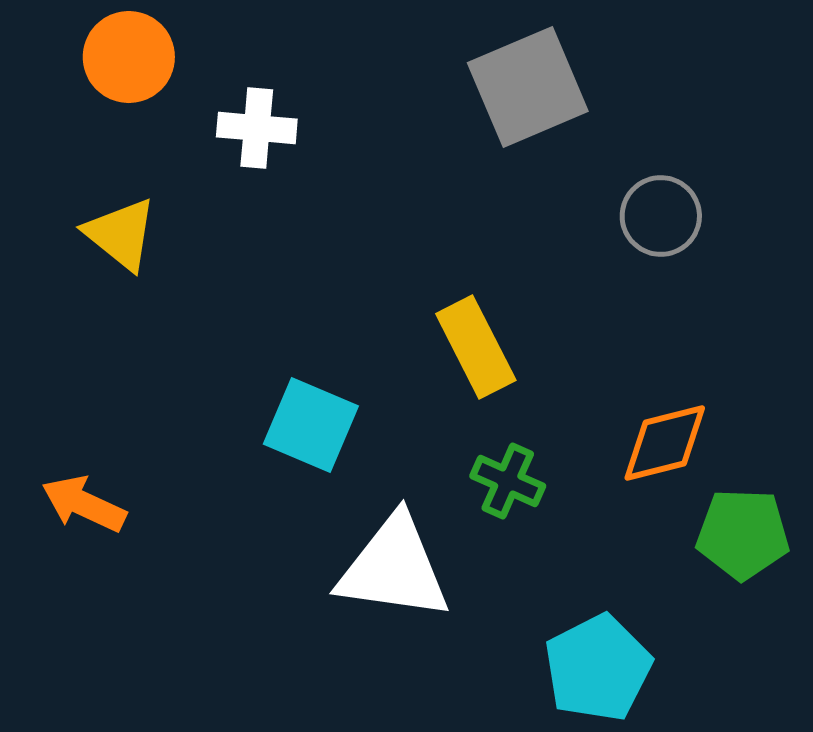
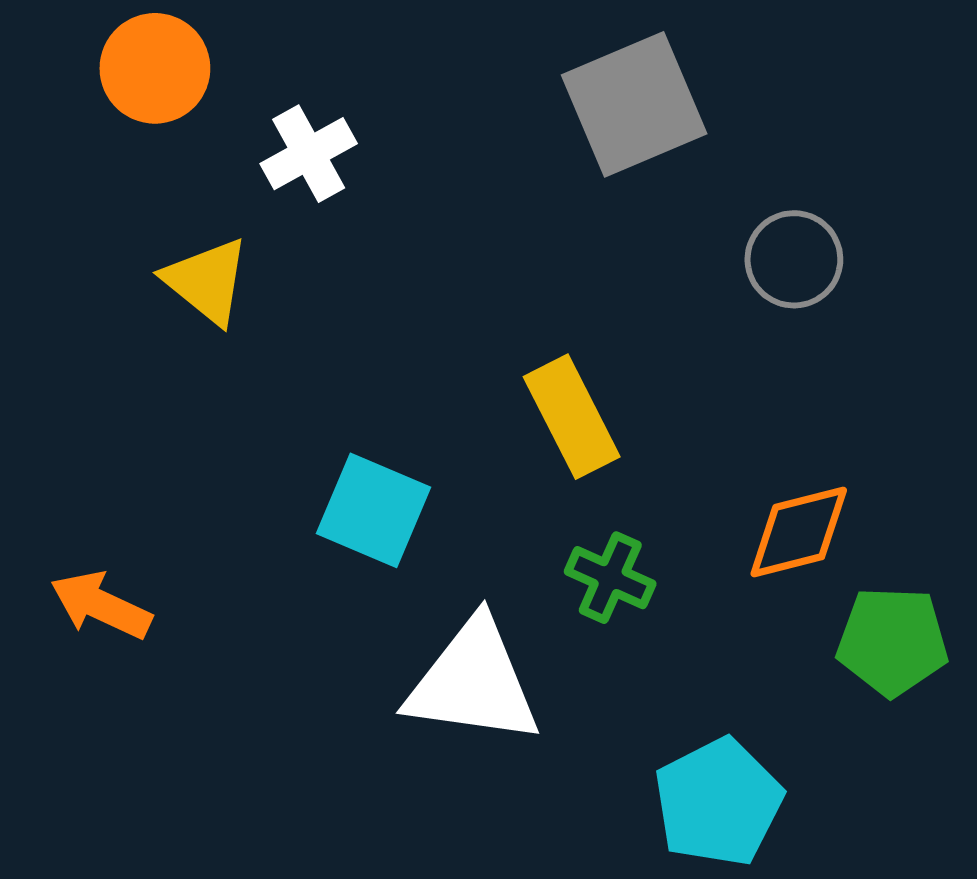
white cross: (257, 128) -> (309, 154), turned -34
yellow triangle: (121, 234) -> (207, 281), moved

